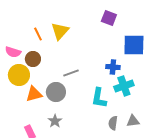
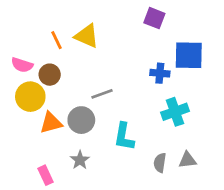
yellow triangle: (60, 31) -> (87, 36), turned -48
blue cross: (113, 67) -> (160, 73), moved
cyan L-shape: (99, 98) -> (124, 137), moved

